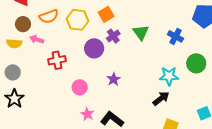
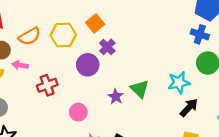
green triangle: (141, 32) -> (140, 89), moved
blue cross: (175, 36) -> (200, 34), moved
black arrow: (161, 98) -> (189, 108), moved

